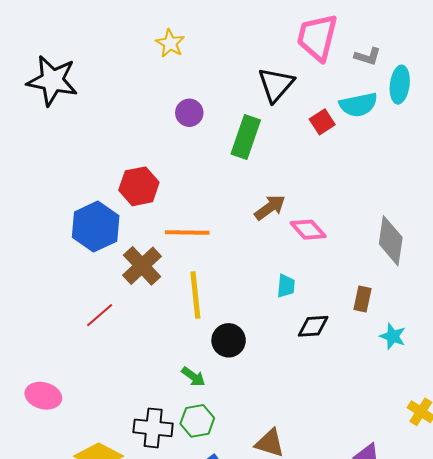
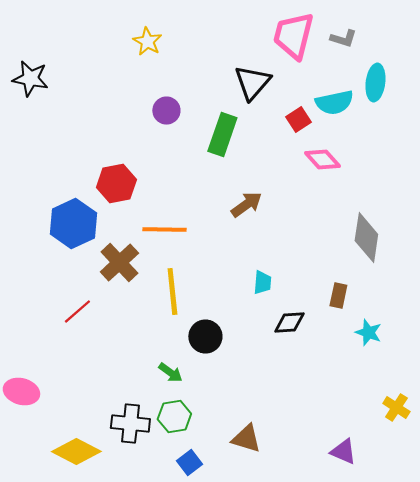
gray L-shape: (368, 56) -> (343, 38), moved
black star: (52, 81) -> (30, 78), size x0.7
pink diamond: (308, 230) -> (322, 160), moved

